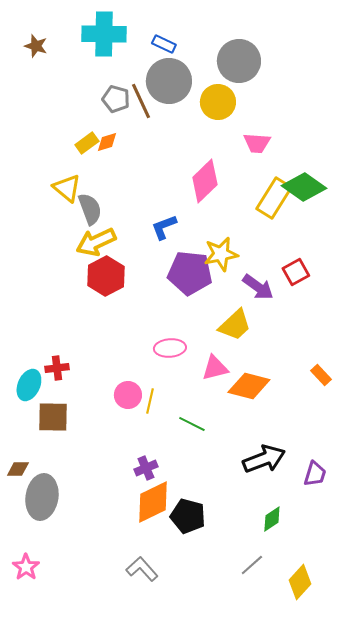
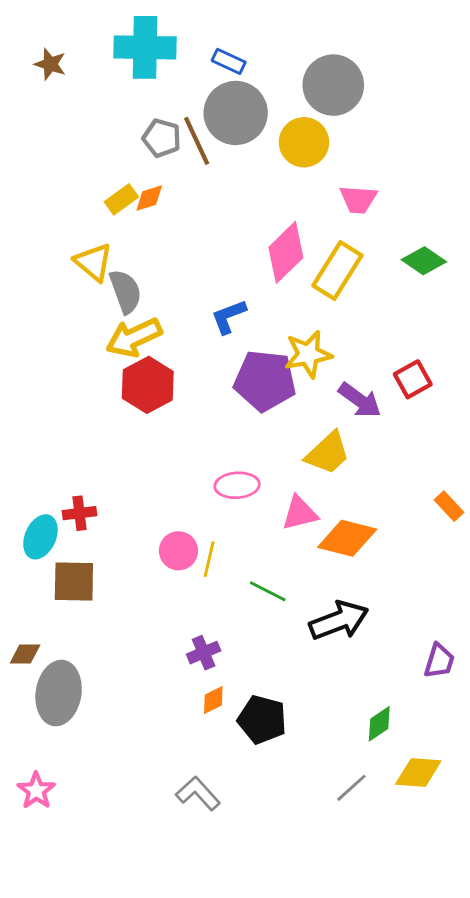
green diamond: (304, 187) -> (424, 261), size x0.7
yellow rectangle: (274, 198) -> (337, 271), moved
orange rectangle: (321, 375) -> (449, 506), moved
black arrow: (264, 459) -> (339, 621), moved
orange diamond: (153, 502) -> (213, 700), size x0.5
yellow diamond: (300, 582) -> (418, 773), moved, turned 52

